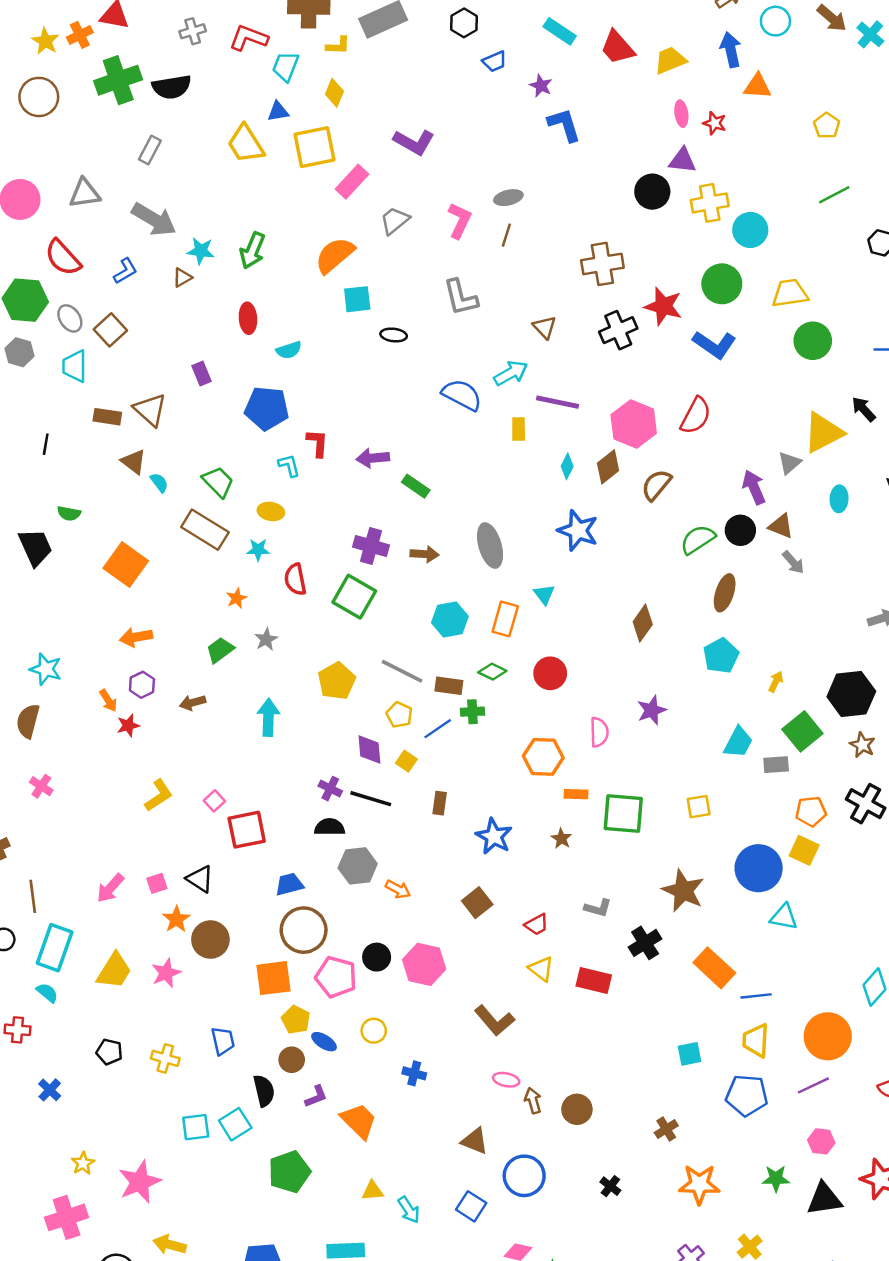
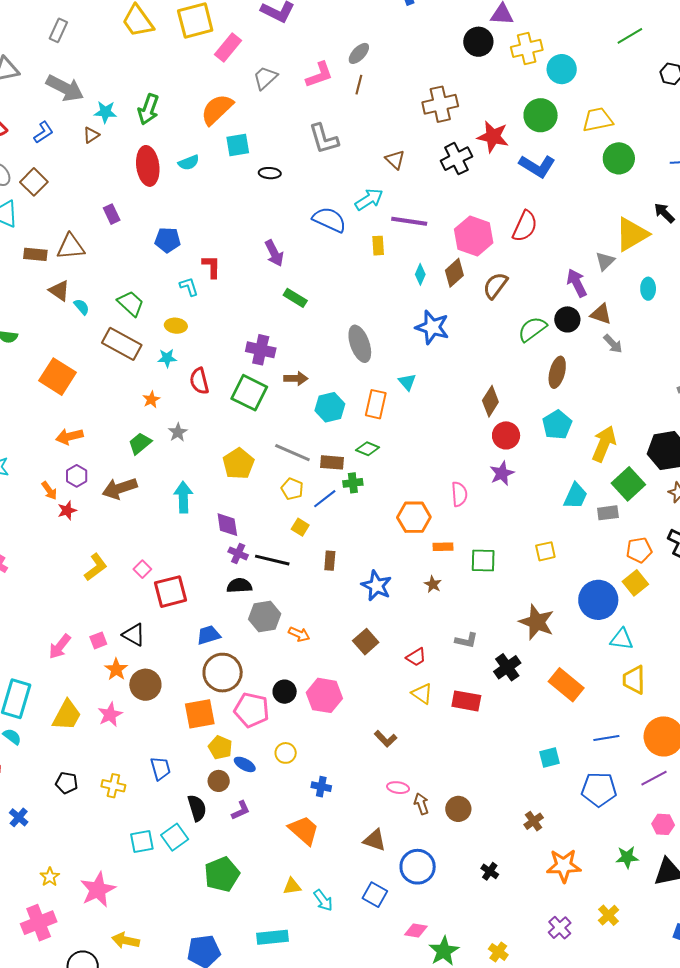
gray ellipse: (508, 198) -> (359, 53), turned -30
pink L-shape: (460, 221) -> (319, 75), turned 48
red ellipse: (248, 318) -> (148, 166), size x1.5
cyan semicircle: (289, 350) -> (189, 163), moved
blue pentagon: (267, 408) -> (168, 240), size x0.7
brown triangle: (150, 410) -> (71, 247), turned -44
purple arrow: (373, 458) -> (274, 253), moved, turned -108
brown arrow: (425, 554) -> (296, 378), moved
red circle: (550, 673) -> (506, 435), moved
yellow arrow: (776, 682) -> (604, 444), size x2.0
brown arrow: (193, 703) -> (120, 488), size x1.6
purple diamond: (369, 749) -> (227, 525), moved
green square: (623, 813) -> (483, 561), size x0.7
yellow square: (804, 850) -> (635, 583), turned 30
blue line: (756, 996) -> (606, 738), moved
brown L-shape: (494, 1020) -> (386, 739), size x0.7
yellow trapezoid: (756, 1040) -> (634, 680), moved
orange trapezoid: (359, 1121) -> (304, 830), moved

